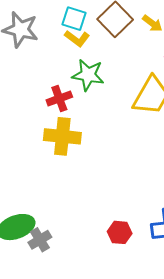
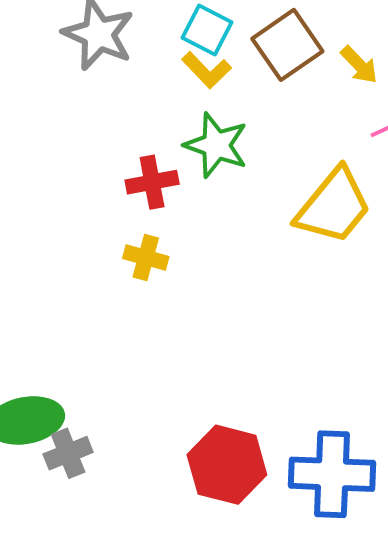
yellow cross: (62, 136) -> (146, 258), size x0.6
red hexagon: (120, 232) -> (227, 465), size x1.6

